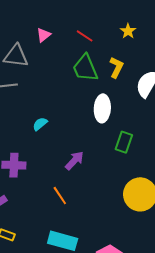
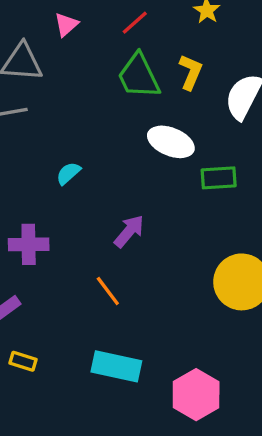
red line: (85, 36) -> (135, 23), turned -72
white ellipse: (102, 108) -> (171, 142), turned -68
green rectangle: (124, 142) -> (219, 178), moved, turned 70

